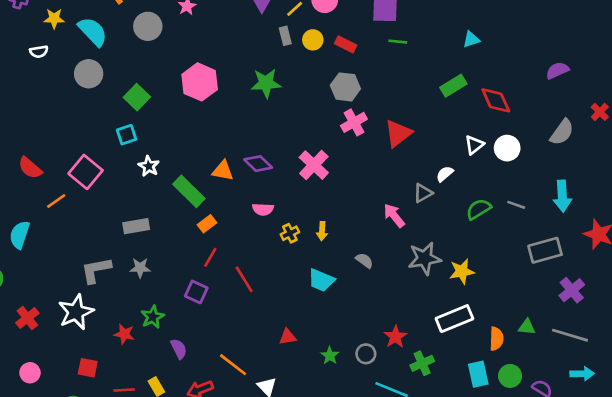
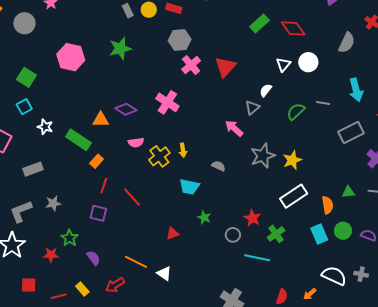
gray rectangle: (136, 226) -> (33, 169), moved
yellow cross: (290, 233) -> (159, 156), size x1.5
green star: (330, 356) -> (204, 217), moved

